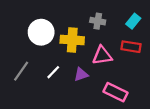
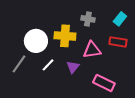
white circle: (41, 32) -> (36, 41), moved
purple triangle: (81, 74) -> (73, 67), turned -32

